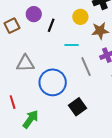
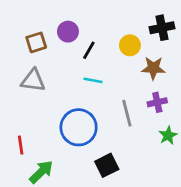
cyan line: (72, 45) -> (93, 80), moved
gray triangle: (25, 63) -> (33, 80), moved

